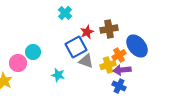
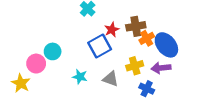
orange cross: (119, 55) -> (147, 38), moved
gray triangle: (86, 61) -> (111, 79), moved
purple arrow: (122, 70) -> (161, 68), moved

